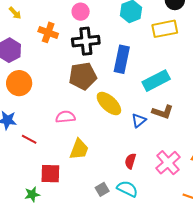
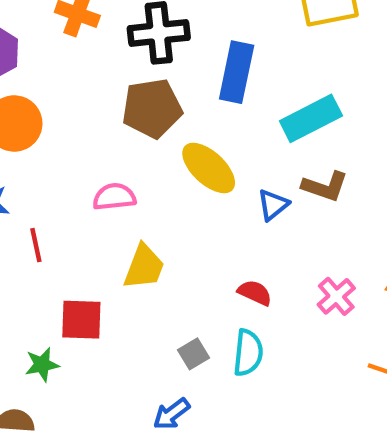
red line: (29, 139) -> (36, 245), turned 49
red semicircle: (130, 161) -> (255, 293), turned 98
pink cross: (168, 163) -> (336, 296), size x0.7
cyan semicircle: (127, 189) -> (248, 353), turned 70

